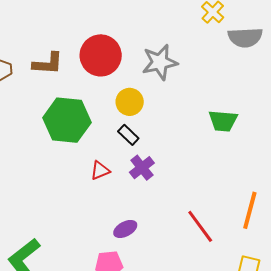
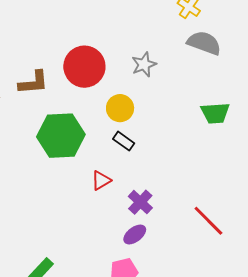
gray semicircle: (245, 37) -> (204, 43), moved, turned -148
gray star: (160, 62) -> (144, 64), size x0.7
purple cross: (142, 168) -> (140, 202), moved

